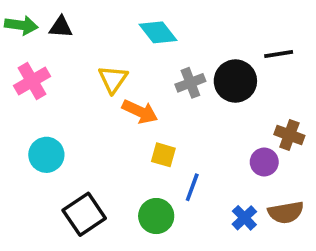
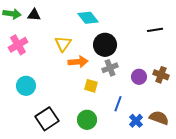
black circle: (235, 81) -> (105, 45), moved
gray cross: (190, 83) -> (110, 68), moved
orange arrow: (140, 112) -> (78, 62), turned -30
purple circle: (264, 162) -> (139, 77), moved
blue line: (192, 187) -> (118, 104), moved
brown semicircle: (286, 212) -> (159, 118), turned -150

